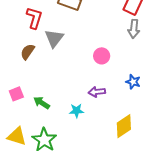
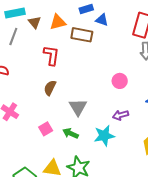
gray triangle: (54, 38) -> (78, 107), moved
cyan star: (76, 111) -> (104, 136), size x1.5

